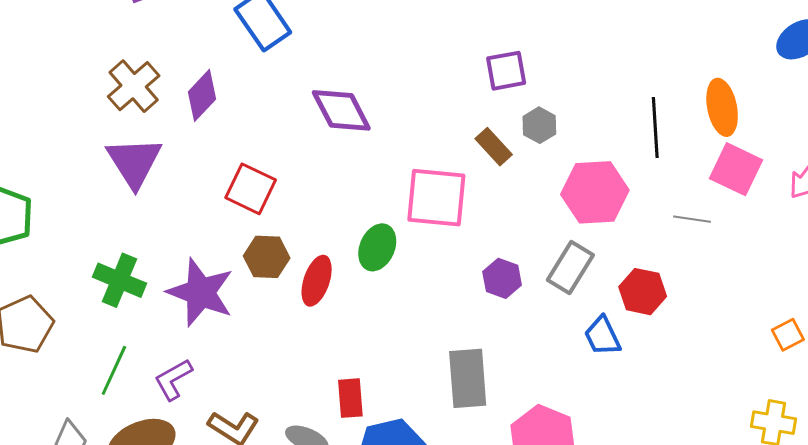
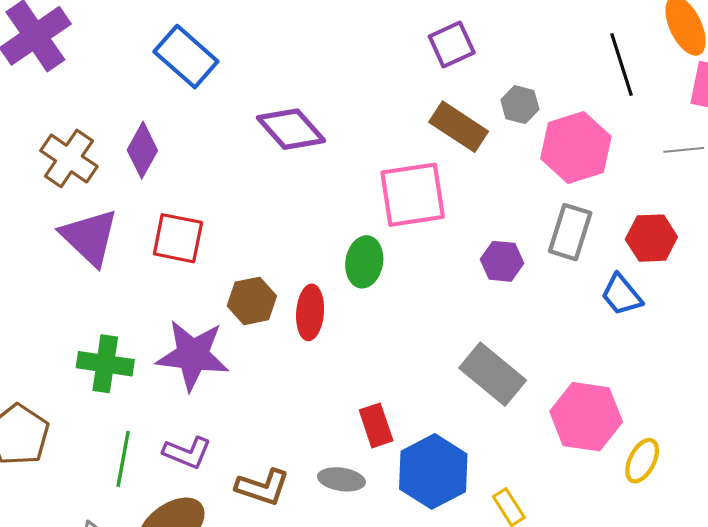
gray hexagon: (539, 125) -> (520, 105), moved
brown rectangle: (494, 147) -> (459, 127), size x1.4
red square: (251, 189) -> (178, 238), moved
gray rectangle: (468, 378) -> (493, 374), turned -32
purple L-shape: (173, 379) -> (187, 453), turned -114

